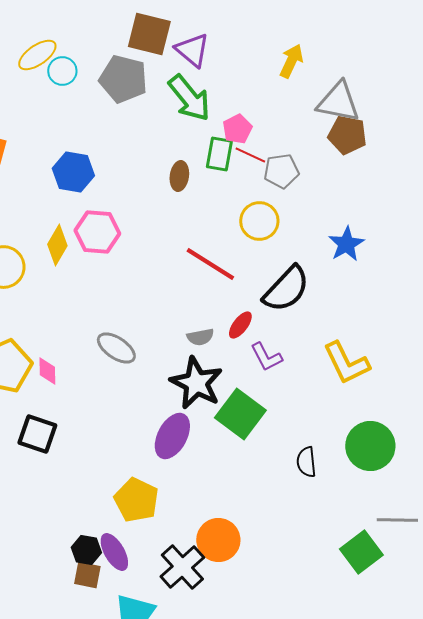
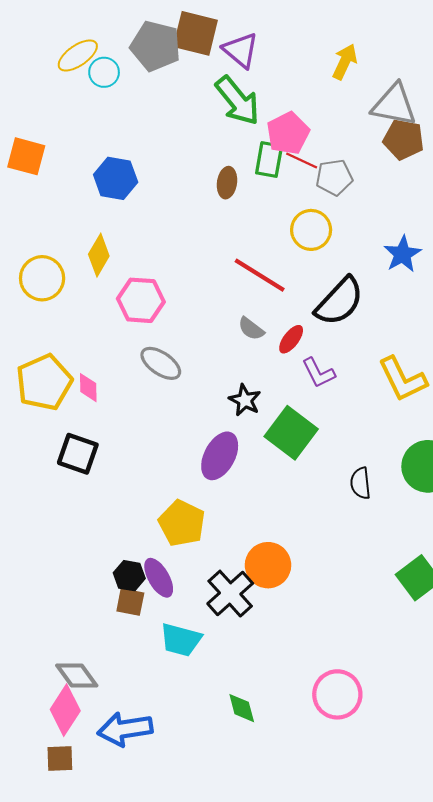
gray pentagon: (123, 79) -> (156, 46), moved
pink pentagon: (237, 129) -> (288, 133), size x1.4
pink hexagon: (97, 232) -> (141, 300), moved
gray semicircle: (200, 337) -> (251, 329), moved, turned 48
black star: (196, 383) -> (245, 400), size x0.6

